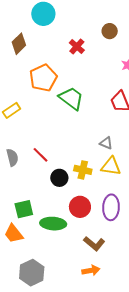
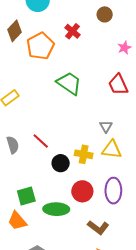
orange pentagon: (43, 78) -> (40, 46), moved
gray triangle: (106, 143) -> (106, 126), turned 40

